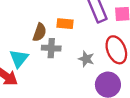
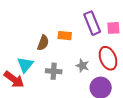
gray cross: (51, 48) -> (54, 71), moved

